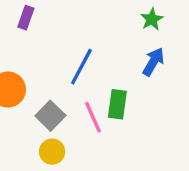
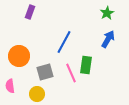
gray square: (50, 116) -> (45, 72), turned 30
yellow circle: (52, 152) -> (37, 94), moved

